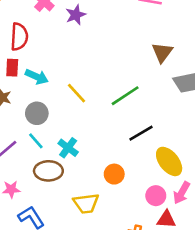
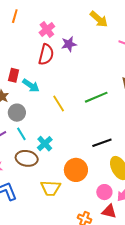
red semicircle: (19, 37) -> (46, 55), moved
green line: (125, 96) -> (96, 97), moved
gray circle: (37, 113) -> (17, 113), moved
orange circle: (114, 174) -> (76, 170), size x1.5

